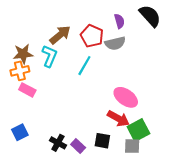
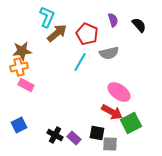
black semicircle: (150, 16) -> (139, 25), moved, size x0.7
gray semicircle: (115, 43) -> (109, 53), moved
cyan L-shape: (50, 56) -> (47, 17), moved
gray square: (132, 146) -> (110, 144), moved

